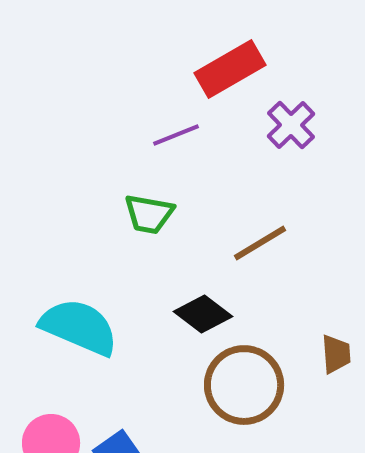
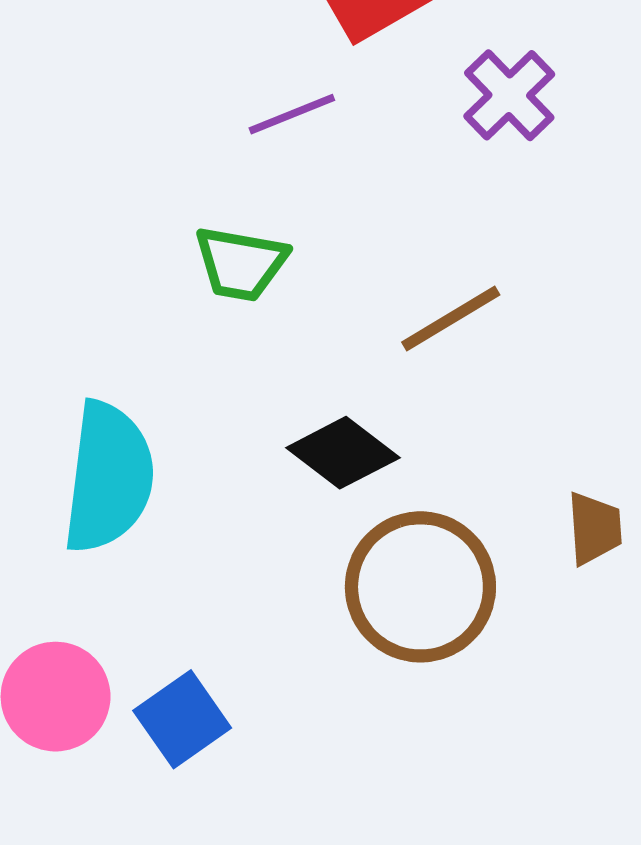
cyan semicircle: (79, 327) -> (108, 477), turned 74

